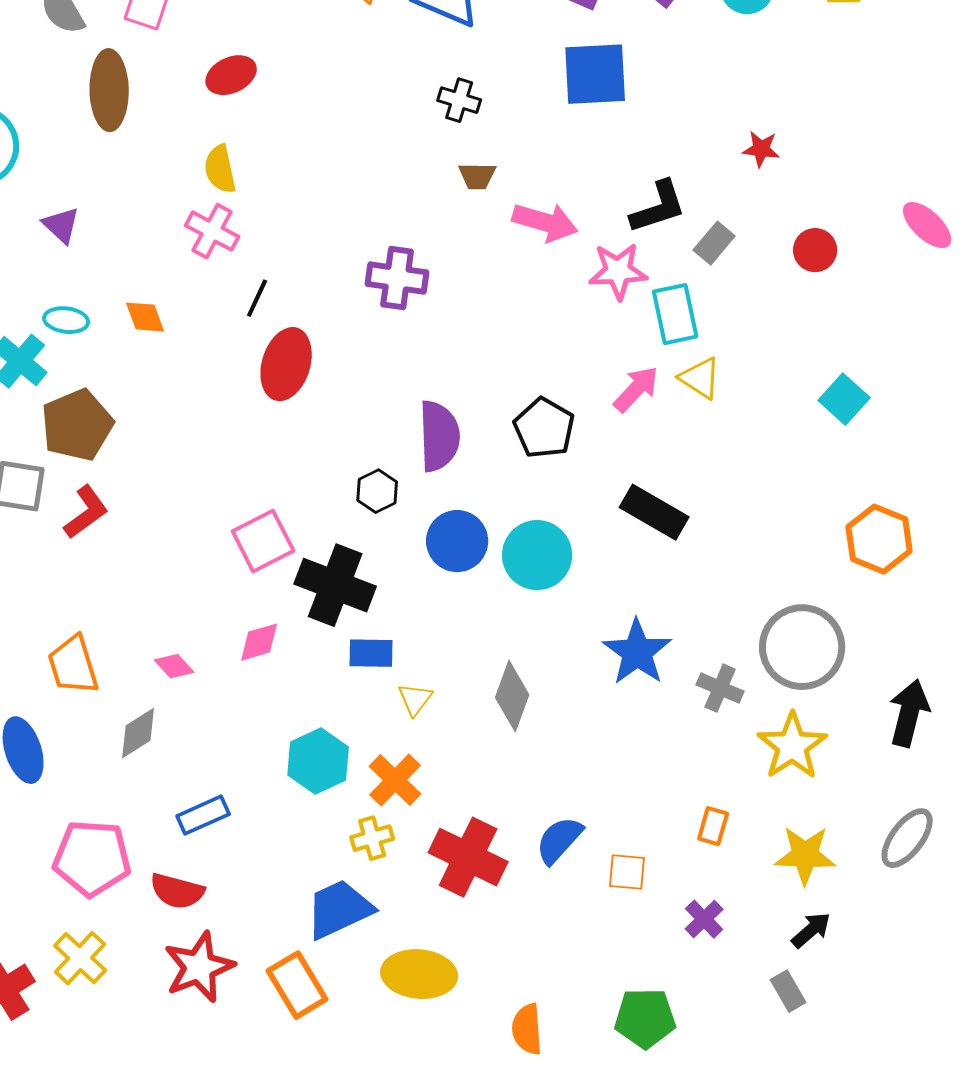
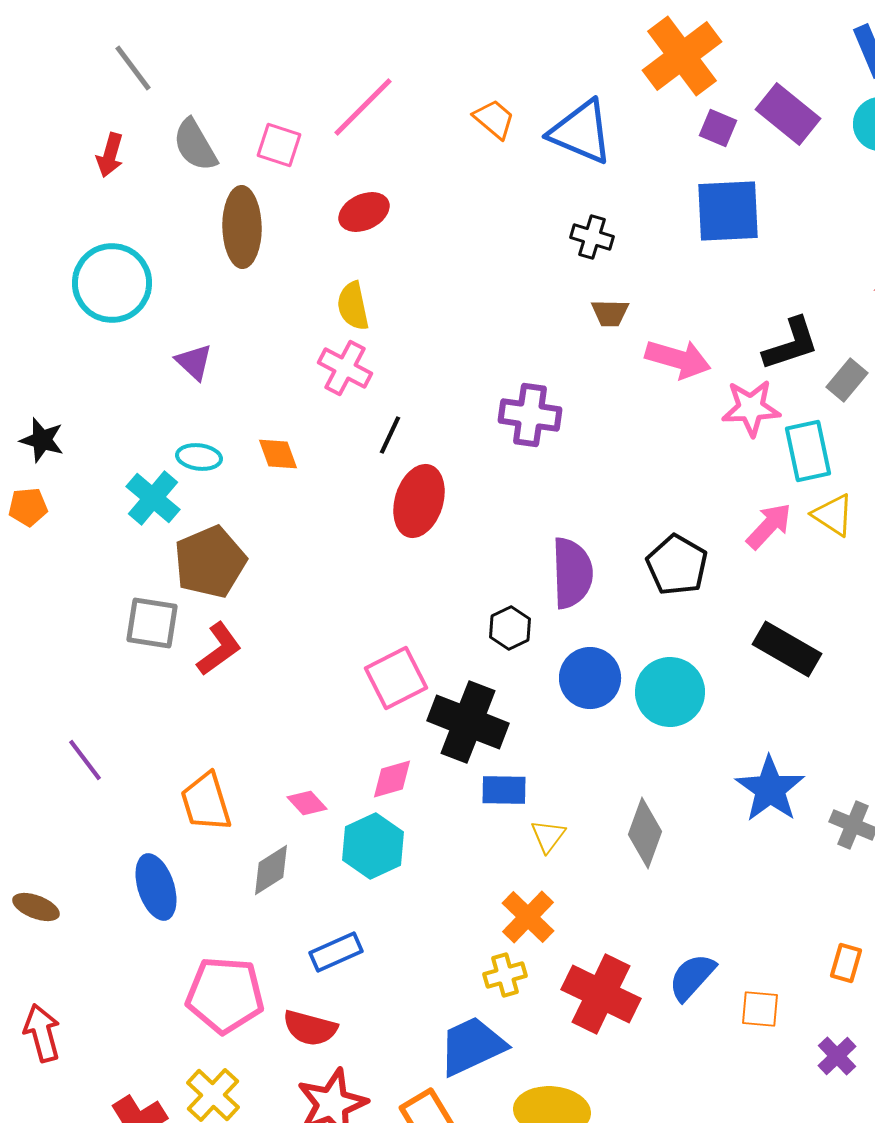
cyan hexagon: (318, 761) -> (373, 846), moved

